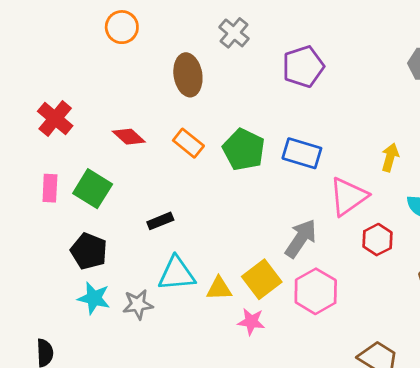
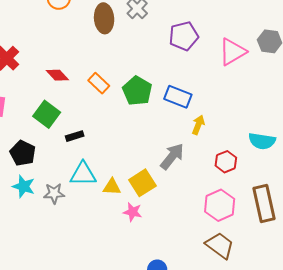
brown ellipse: (188, 75) -> (104, 18), moved
yellow arrow: (390, 157) -> (198, 125), moved
green square: (93, 189) -> (47, 114), moved
pink triangle: (348, 197) -> (232, 52), moved
pink hexagon: (316, 291) -> (220, 205), moved

